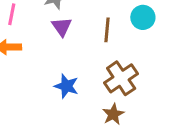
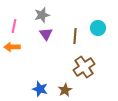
blue star: (66, 86) -> (40, 89), moved
brown star: (113, 114) -> (65, 90), moved

